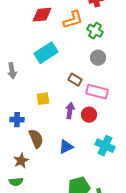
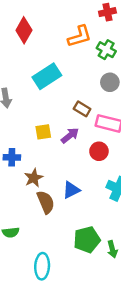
red diamond: (42, 15) -> (24, 30), moved, turned -55
purple arrow: (70, 111) -> (70, 136), moved, turned 42
brown semicircle: (36, 139) -> (46, 202), moved
brown star: (21, 161) -> (34, 178), moved

